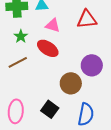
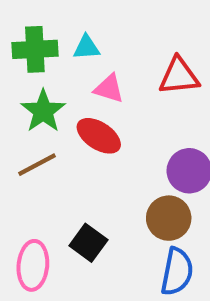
green star: (21, 36) -> (43, 111), size x1.5
brown circle: (71, 83) -> (169, 218), moved
black square: (50, 109) -> (88, 243), moved

